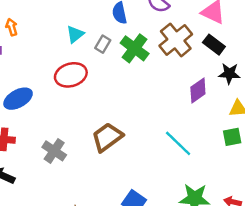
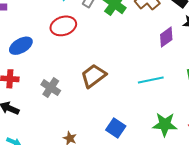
cyan line: (178, 143) -> (151, 80), turned -55

